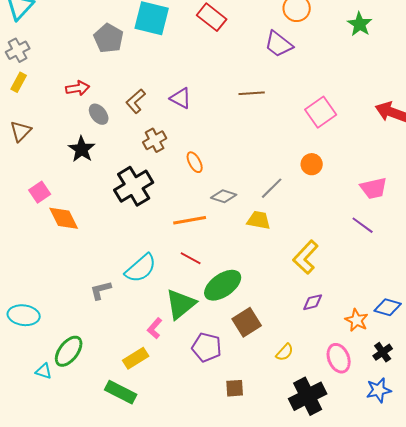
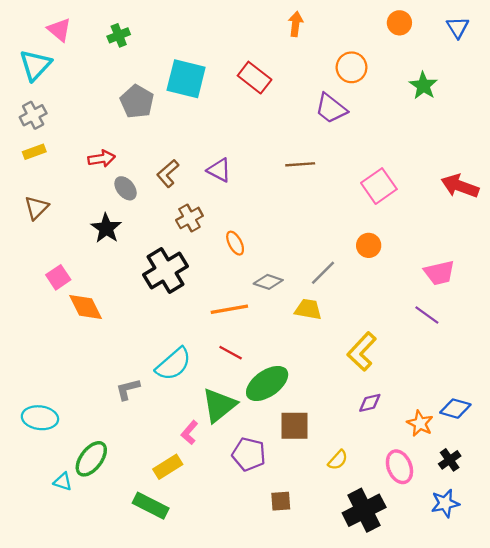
yellow rectangle: (19, 82) -> (34, 152), turned 42
brown square: (247, 322) -> (294, 426), turned 32

